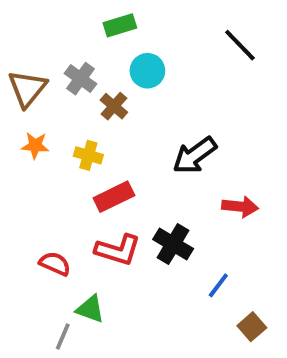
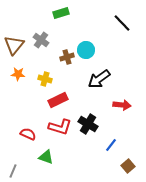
cyan circle: (147, 71) -> (86, 50), moved
brown cross: (114, 106) -> (67, 57), moved, turned 32
gray line: (63, 337) -> (13, 171), moved

